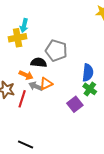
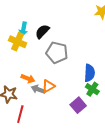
yellow cross: (18, 38) -> (18, 42), turned 36
black semicircle: (39, 63) -> (42, 31), moved, turned -49
red line: (22, 99) -> (20, 114), moved

